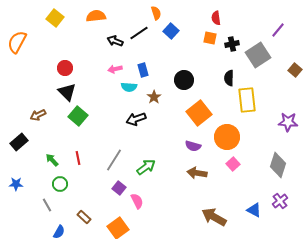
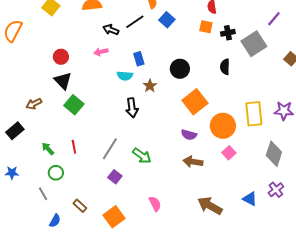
pink arrow: (115, 69) -> (101, 52), moved
yellow rectangle: (247, 100) -> (254, 114), moved
black arrow: (136, 119) -> (132, 108), turned -78
green arrow: (146, 167) -> (142, 156), turned 72
pink semicircle: (137, 201) -> (155, 204), moved

